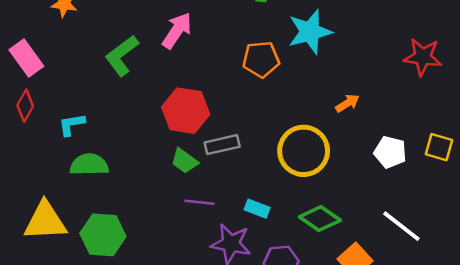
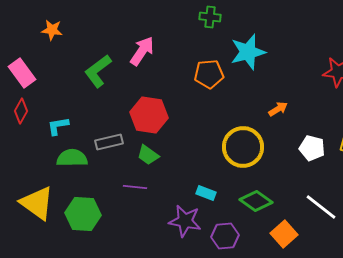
gray rectangle: (222, 145) -> (109, 142), moved
purple line: (200, 202) -> (135, 187), moved
yellow triangle: (45, 221) -> (37, 203), turned 39

